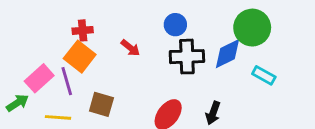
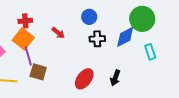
black cross: (187, 57) -> (97, 39), size x0.7
cyan rectangle: (264, 75) -> (150, 52), turned 42
purple line: (67, 81) -> (28, 56), moved

